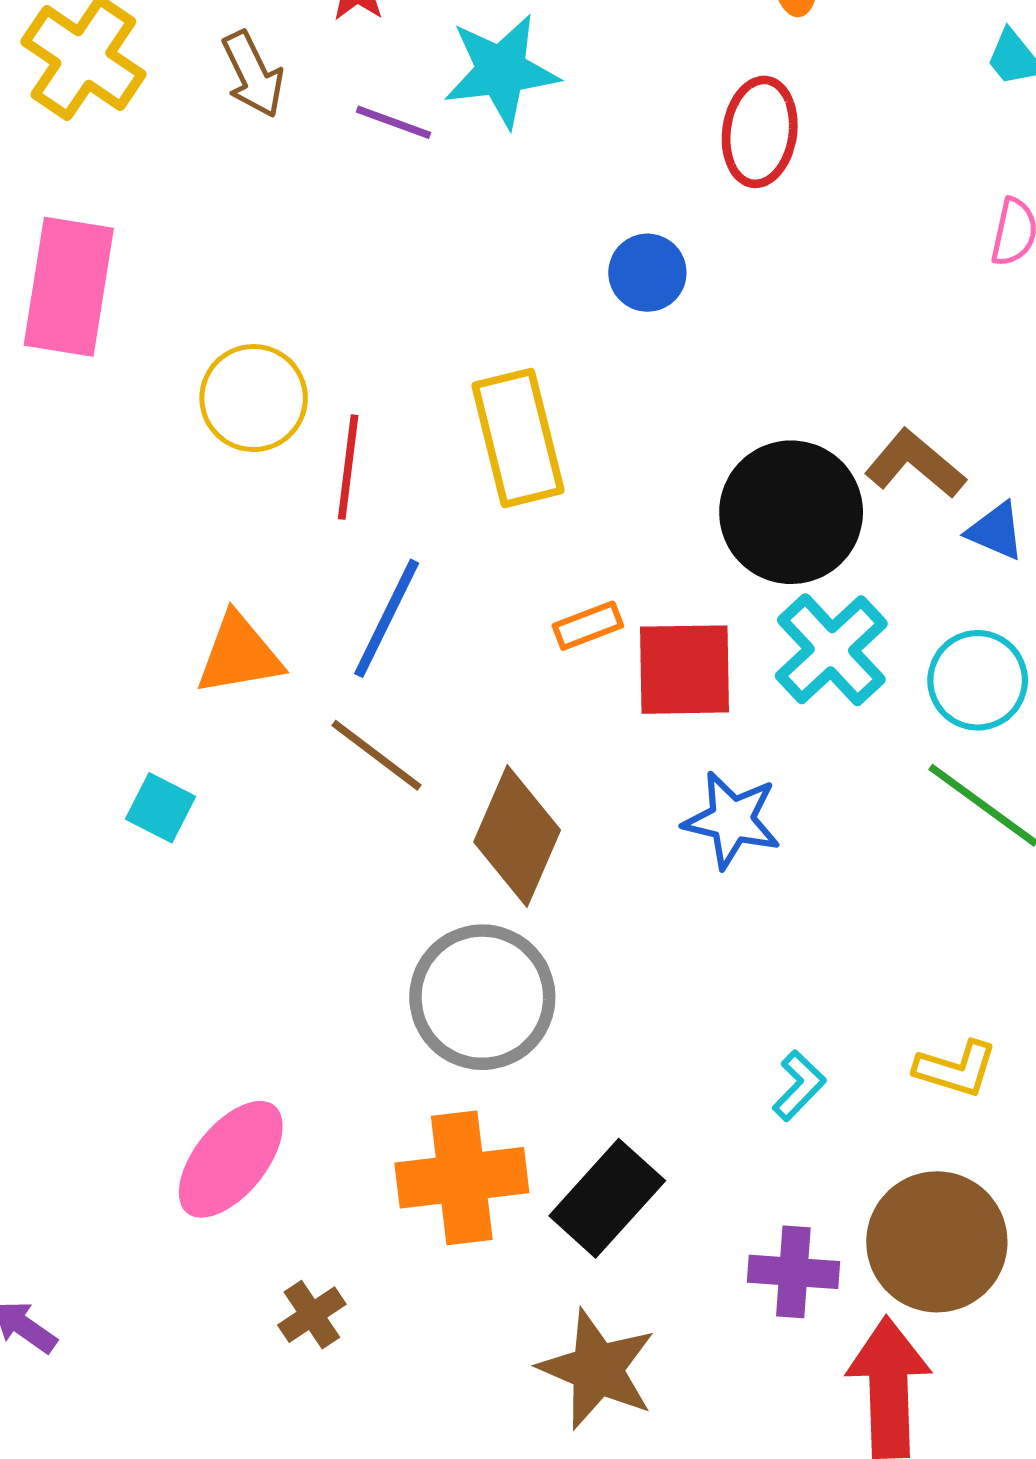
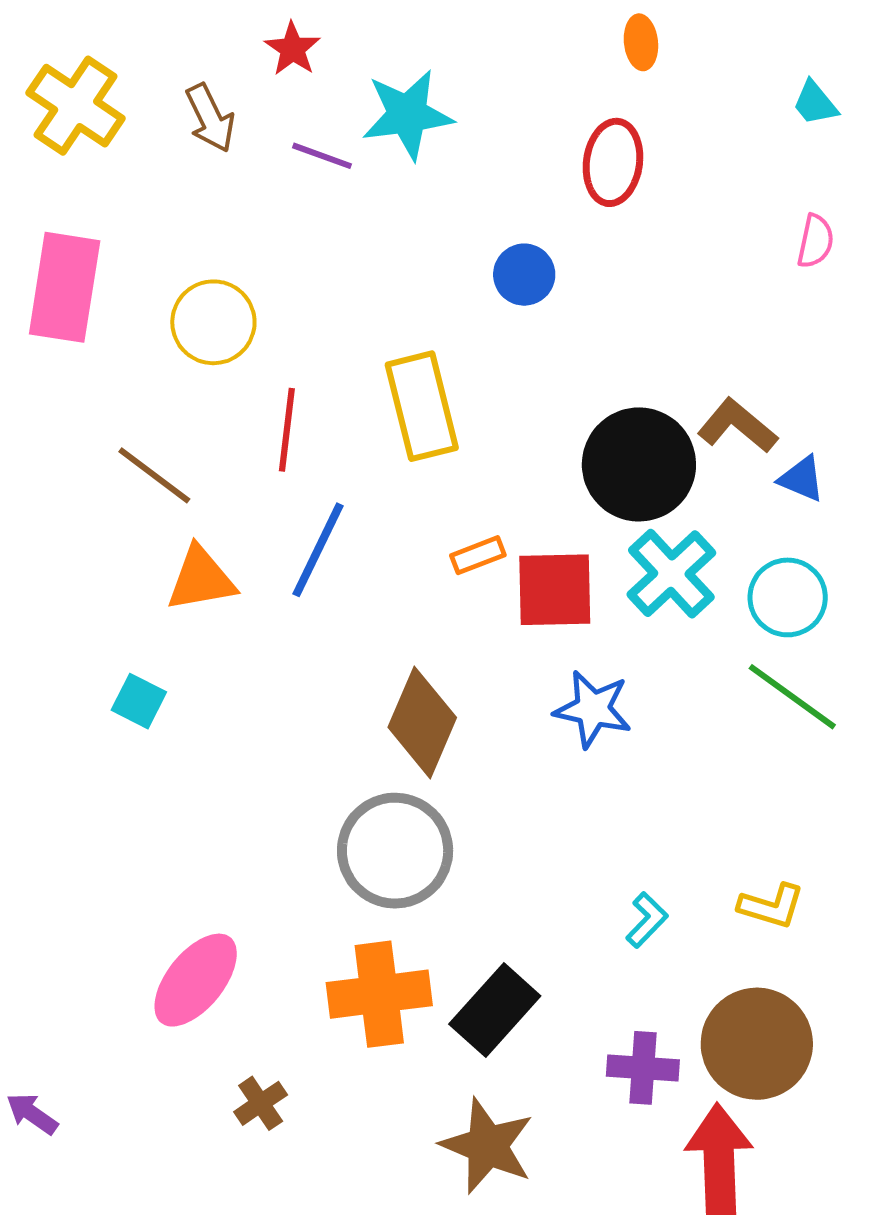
yellow circle: (254, 398) -> (213, 322), moved
brown line: (377, 755) -> (154, 475), moved

